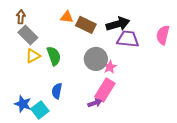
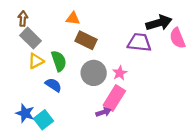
black arrow: (118, 24) -> (159, 23), moved
brown rectangle: (86, 25) -> (86, 40), moved
pink semicircle: (163, 35) -> (177, 38), turned -36
gray circle: (96, 59) -> (94, 73), moved
blue semicircle: (57, 91) -> (53, 85), moved, turned 112

